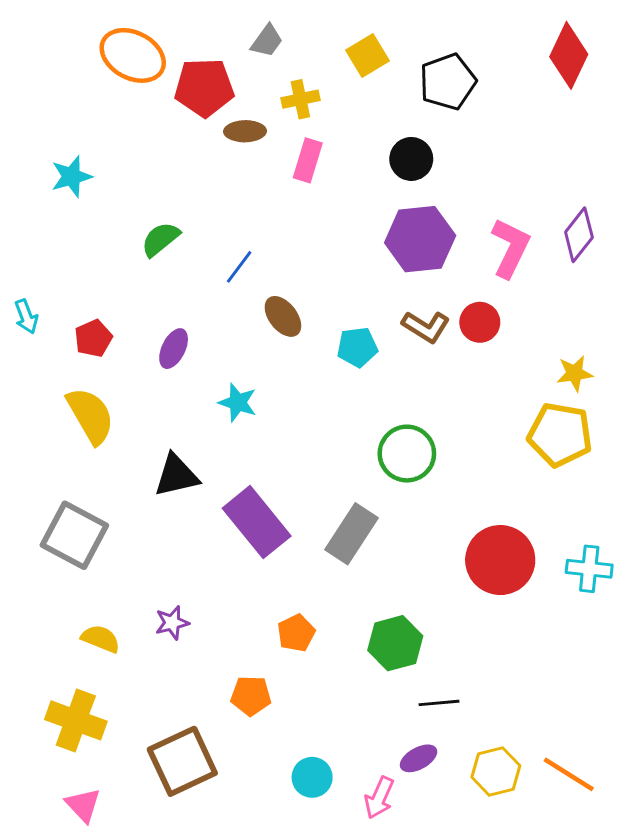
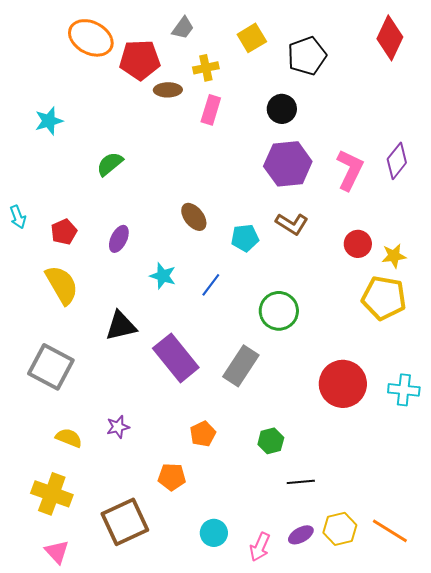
blue line: (239, 267) -> (211, 285), moved
red circle: (480, 322) -> (358, 244), moved
green hexagon: (395, 643) -> (271, 441), size x0.7
purple ellipse: (419, 758) -> (301, 535), moved

